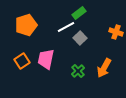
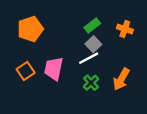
green rectangle: (79, 13) -> (92, 25), moved
white line: (66, 27) -> (89, 58), moved
orange cross: (116, 32) -> (125, 29), moved

